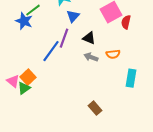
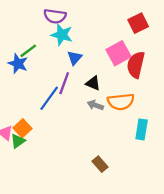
red semicircle: (126, 22) -> (136, 65), size x1.6
orange semicircle: (113, 54) -> (121, 102), size x1.6

